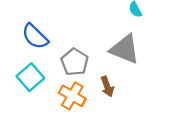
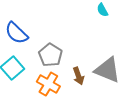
gray triangle: (125, 49) -> (107, 70), moved

